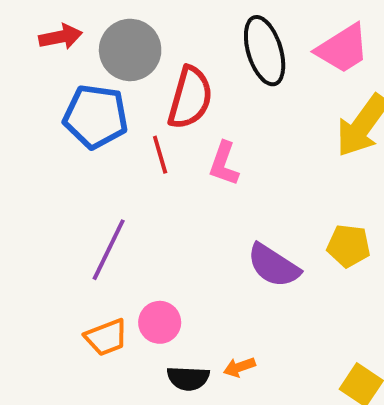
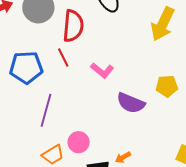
blue pentagon: (96, 116) -> (26, 67), moved
pink L-shape: (224, 164) -> (102, 70), moved, turned -60

